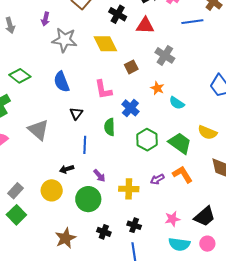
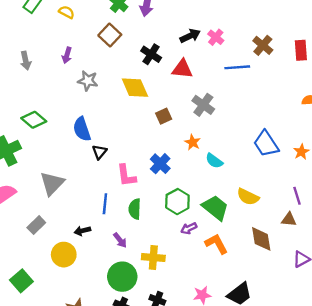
gray star: (64, 40) -> (88, 81), size x0.7
pink L-shape: (103, 90) -> (126, 176), moved
black triangle: (76, 113) -> (99, 152), moved
green semicircle: (110, 127) -> (135, 209), moved
gray triangle: (38, 130) -> (52, 183), turned 30
purple arrow: (157, 179) -> (189, 228), moved
gray rectangle: (16, 191) -> (36, 225), moved
green circle: (88, 199) -> (122, 277), moved

